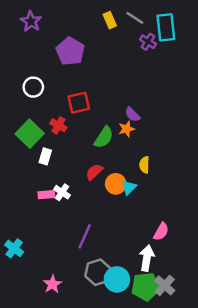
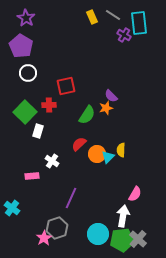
purple pentagon: (70, 51) -> (21, 46), moved
red cross: (58, 125) -> (49, 105), turned -32
yellow semicircle: (144, 165) -> (121, 150), moved
pink rectangle: (46, 195) -> (32, 176), moved
gray hexagon: (98, 272) -> (57, 228), moved

